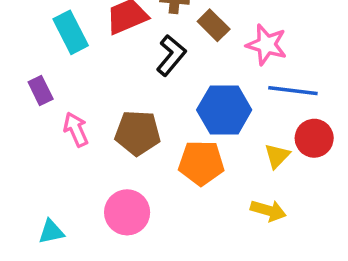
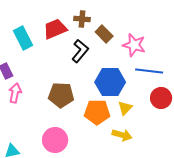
pink arrow: (76, 129) -> (15, 93), moved, turned 36
yellow triangle: (277, 156) -> (125, 108), moved
yellow arrow: (268, 211) -> (122, 135), moved

